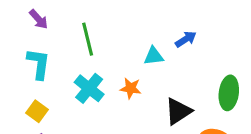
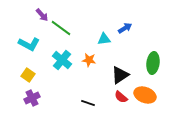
purple arrow: (39, 19) -> (42, 15), moved
green line: (88, 39) -> (61, 28), turned -40
cyan L-shape: (39, 64) -> (29, 44), turned 110

